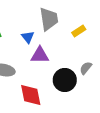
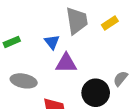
yellow rectangle: (79, 31) -> (110, 23), moved

